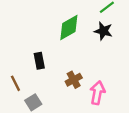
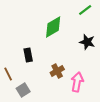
black star: (103, 31) -> (87, 42), moved

